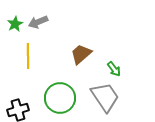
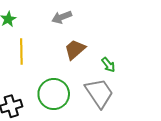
gray arrow: (38, 22) -> (62, 17), moved

